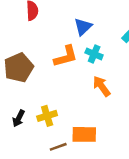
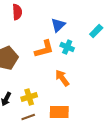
orange arrow: (102, 86) -> (62, 78), moved
brown line: (58, 147) -> (28, 117), moved

